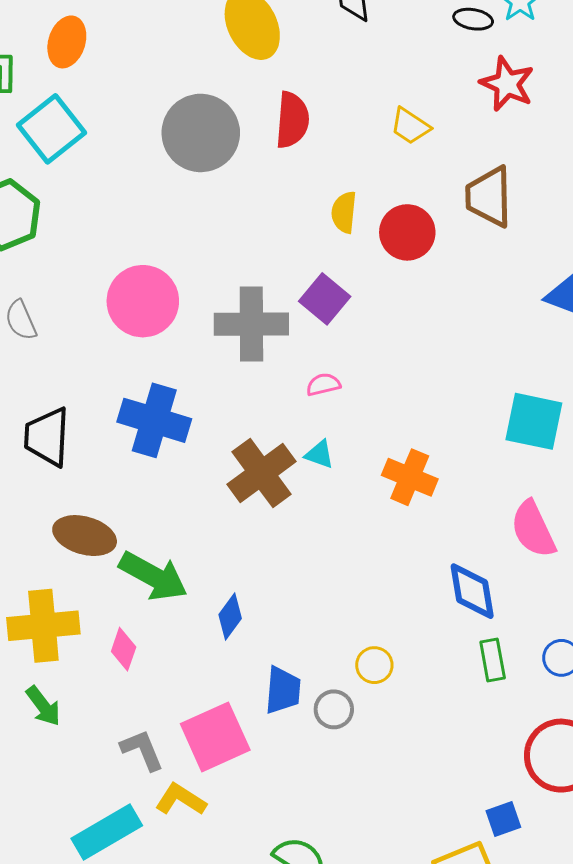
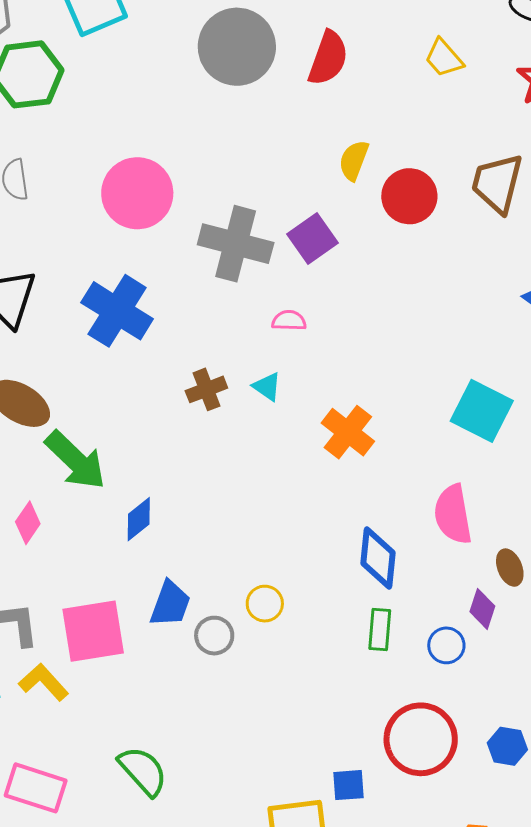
yellow trapezoid: (410, 126) -> (444, 58), moved
brown cross: (262, 473) -> (206, 389), size x0.6

